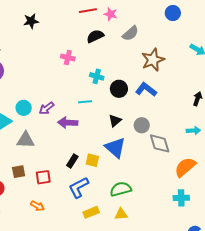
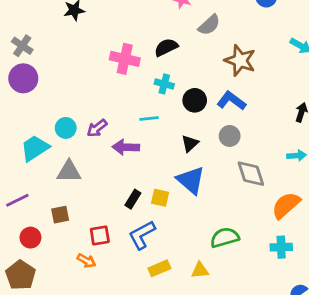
black semicircle: (95, 36) -> (166, 47), moved
pink cross: (68, 57) -> (125, 59), size x1.5
brown star: (153, 60) -> (240, 60), turned -30
gray circle: (142, 125) -> (230, 136), moved
red square: (43, 177) -> (100, 236), moved
green semicircle: (121, 189) -> (225, 238), moved

